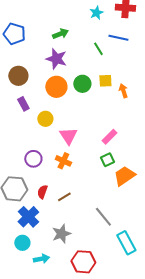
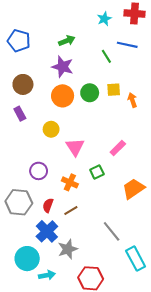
purple rectangle: (23, 104) -> (20, 114), moved
green square: (107, 160) -> (97, 172), moved
orange cross: (63, 161) -> (70, 182), moved
blue cross: (28, 217) -> (47, 231), moved
cyan circle: (22, 243) -> (27, 259), size x1.5

